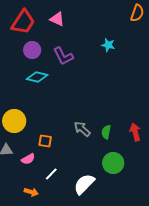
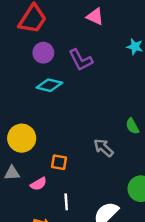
pink triangle: (57, 19) -> (95, 17), moved
green semicircle: (106, 132) -> (132, 126), moved, turned -40
white line: (51, 174) -> (66, 202), turned -48

